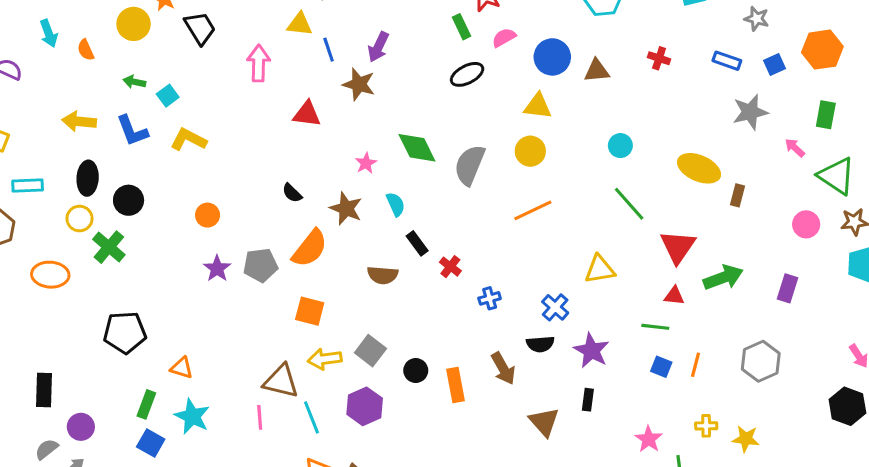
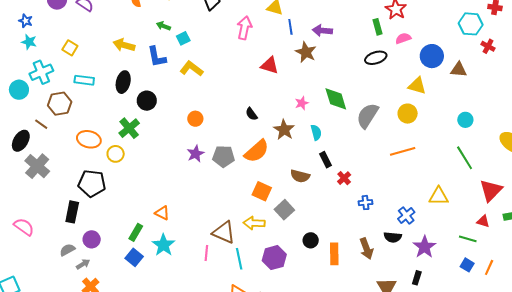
purple arrow: (378, 47) -> (322, 31), turned 60
red cross: (659, 58) -> (488, 46), moved
yellow circle: (80, 219) -> (116, 154), moved
orange square: (310, 311) -> (262, 191), moved
black pentagon: (125, 332) -> (92, 183), moved
gray square: (370, 351) -> (284, 210), moved

